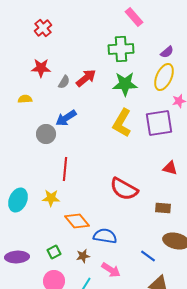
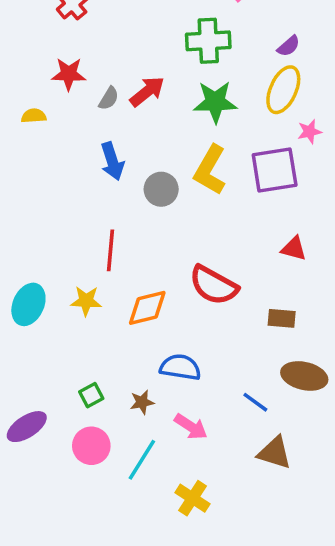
yellow semicircle: (25, 99) -> (34, 116), moved
blue arrow: (66, 118) -> (112, 161), turned -75
gray circle: (46, 134) -> (161, 189), moved
orange diamond: (77, 221) -> (147, 308), moved, turned -65
purple ellipse: (17, 257) -> (27, 427), moved, turned -30

